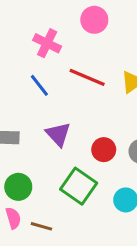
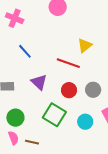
pink cross: (47, 43) -> (15, 18), moved
red line: (87, 77) -> (68, 63), moved

